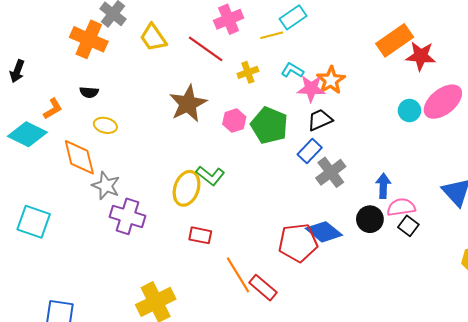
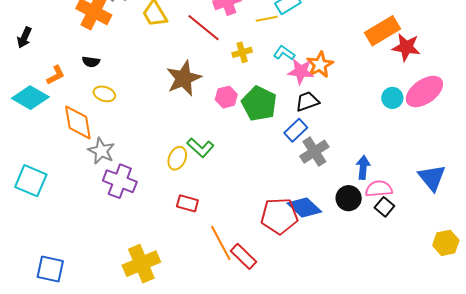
yellow ellipse: (187, 188) -> (177, 158), size x0.7

